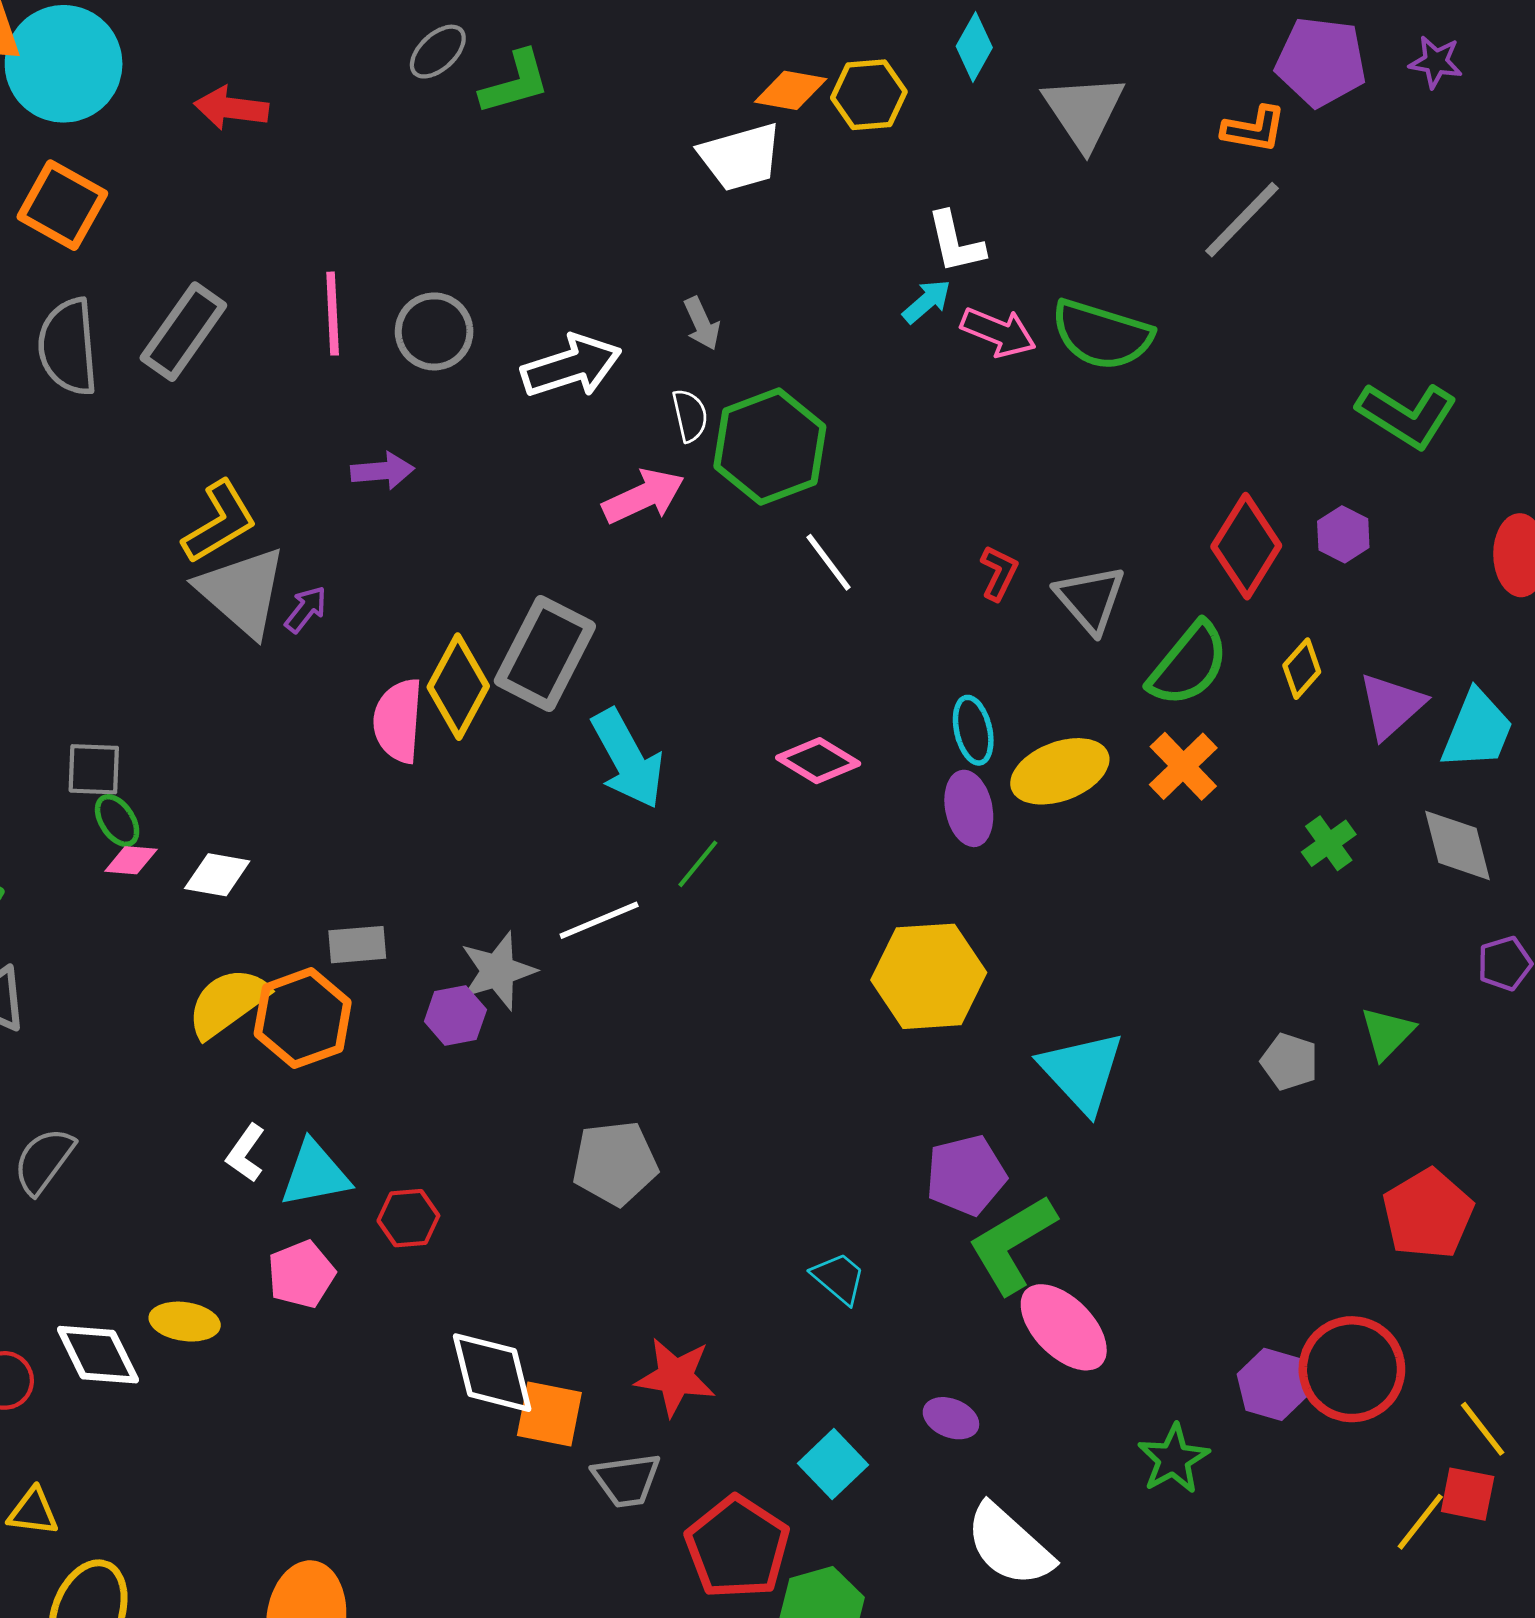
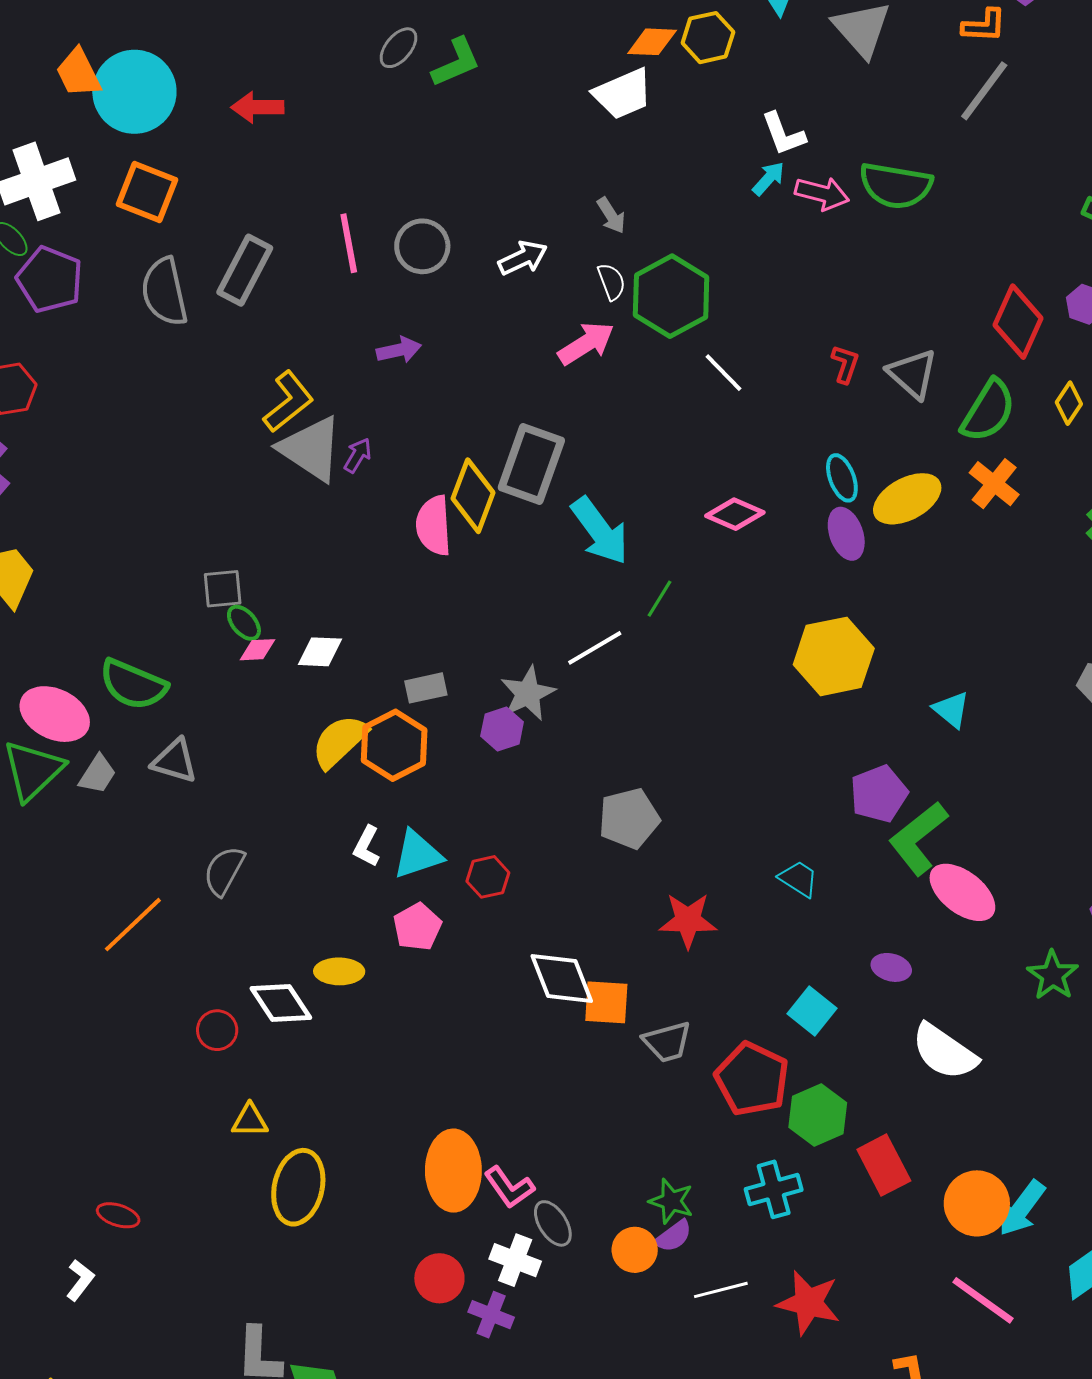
white arrow: (571, 366) -> (523, 258), size x0.7
cyan triangle: (1082, 1072) -> (951, 710), size x0.6
red star: (675, 1377) -> (688, 920), moved

